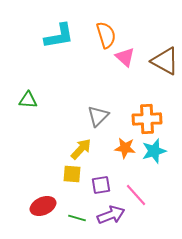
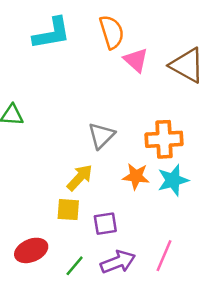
pink line: (136, 195) -> (164, 256), moved, turned 65
green line: (77, 218) -> (75, 266), turned -66

